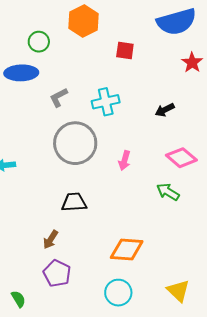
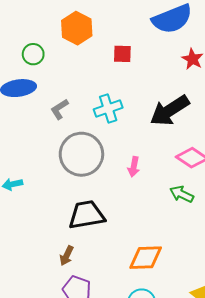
black arrow: (165, 110) -> (170, 111), size x2.0
black trapezoid: (74, 202) -> (87, 215), size x1.4

